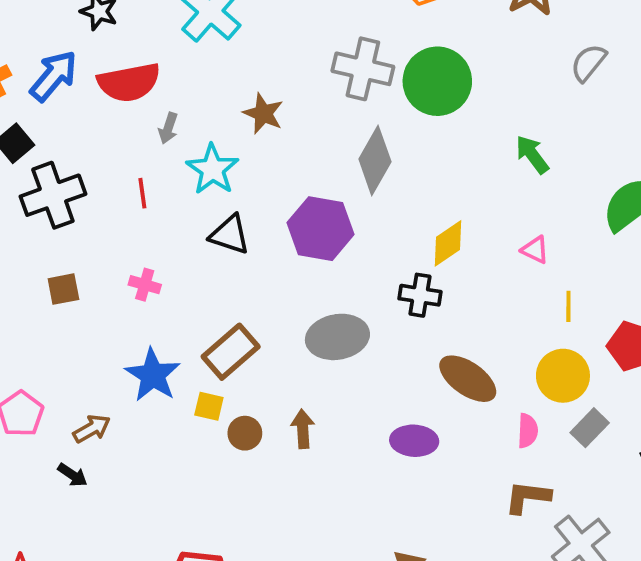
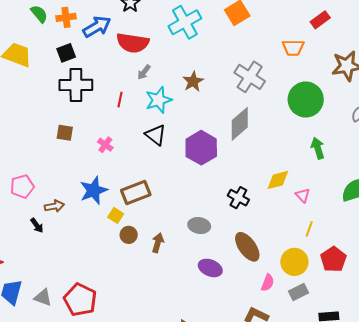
green circle: (437, 81) -> (306, 100), moved
yellow diamond: (448, 243) -> (278, 180), moved
gray ellipse: (337, 337) -> (199, 226), moved, size x0.7

